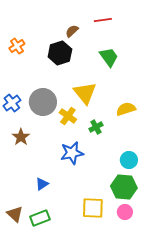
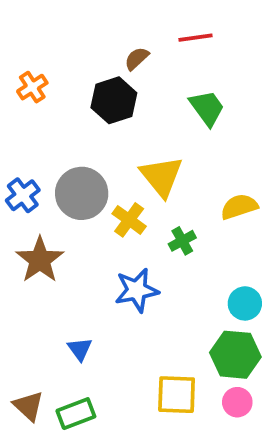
brown star: (21, 137) -> (40, 260), size x1.4
blue triangle: (42, 184) -> (80, 349), turned -32

